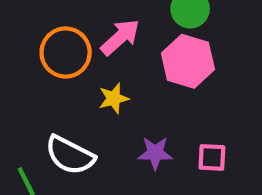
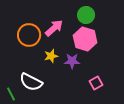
purple star: (155, 153) -> (72, 61), moved
pink square: (212, 157) -> (96, 83), turned -32

